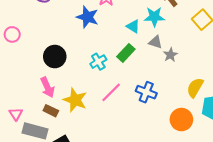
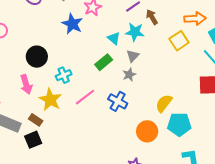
gray triangle: (156, 42) -> (133, 56), turned 48
gray star: (170, 55) -> (129, 75), moved
cyan cross: (98, 62) -> (64, 75), moved
brown rectangle: (51, 111) -> (36, 120), moved

